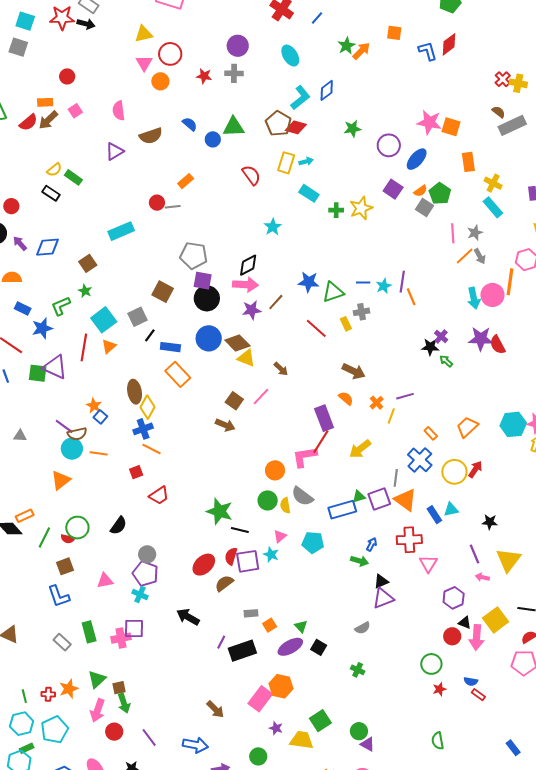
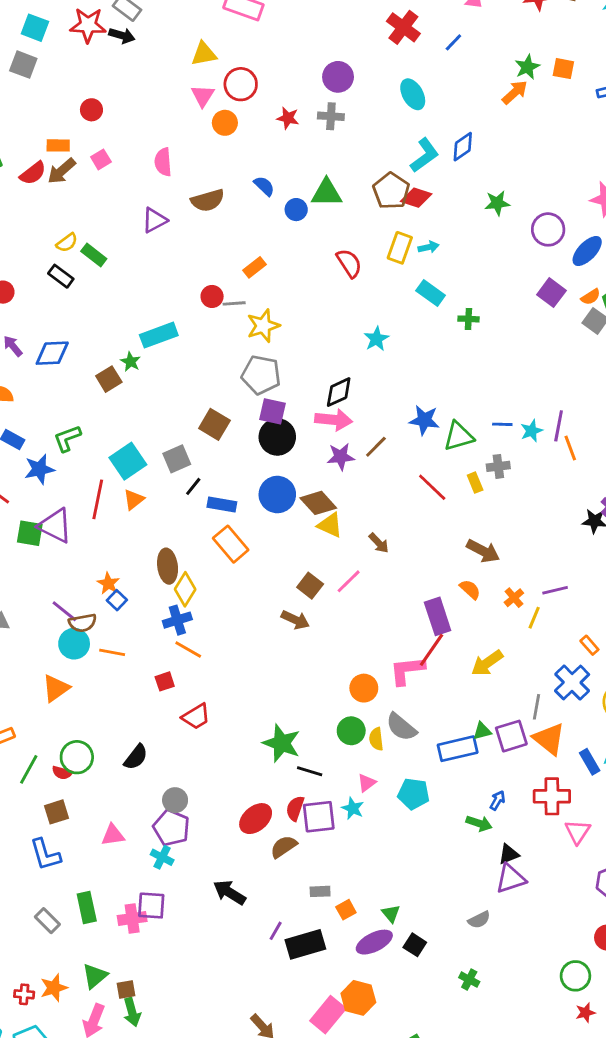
green star: (346, 46) -> (527, 67), moved
yellow star: (361, 208) -> (263, 326), moved
green star: (85, 291) -> (131, 362), moved

